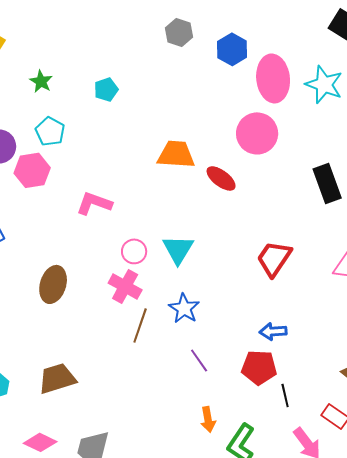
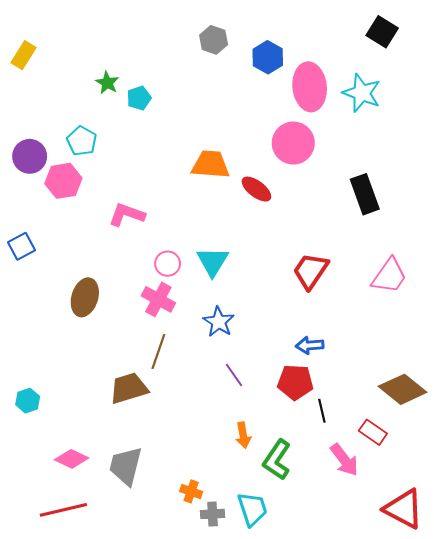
green star: (41, 81) -> (107, 83), moved
brown line: (140, 325) -> (158, 351), moved
brown trapezoid: (57, 378) -> (129, 388), moved

